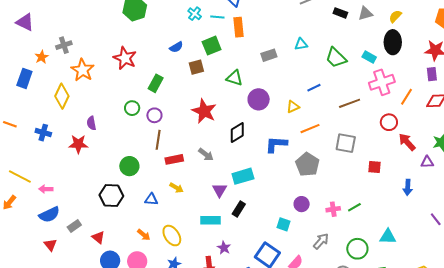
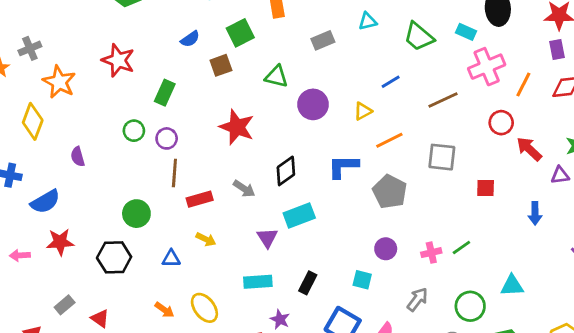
black diamond: (237, 132) -> (286, 171), moved
red star: (78, 144) -> (60, 242), moved
black rectangle: (239, 209) -> (308, 283), moved
blue semicircle: (49, 215) -> (45, 202), moved

